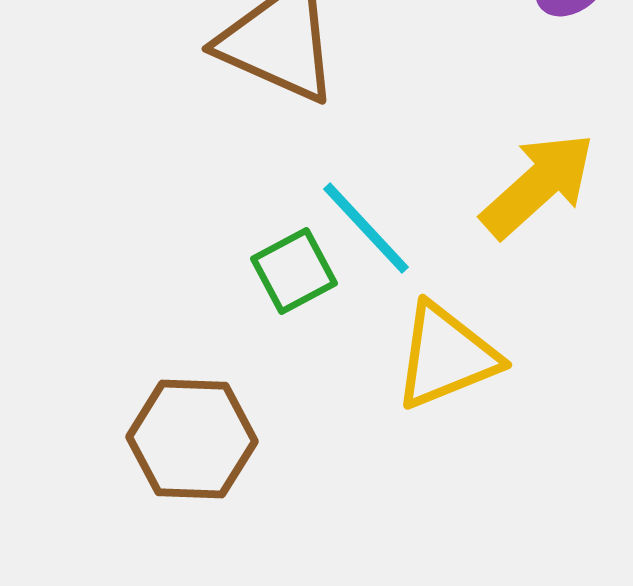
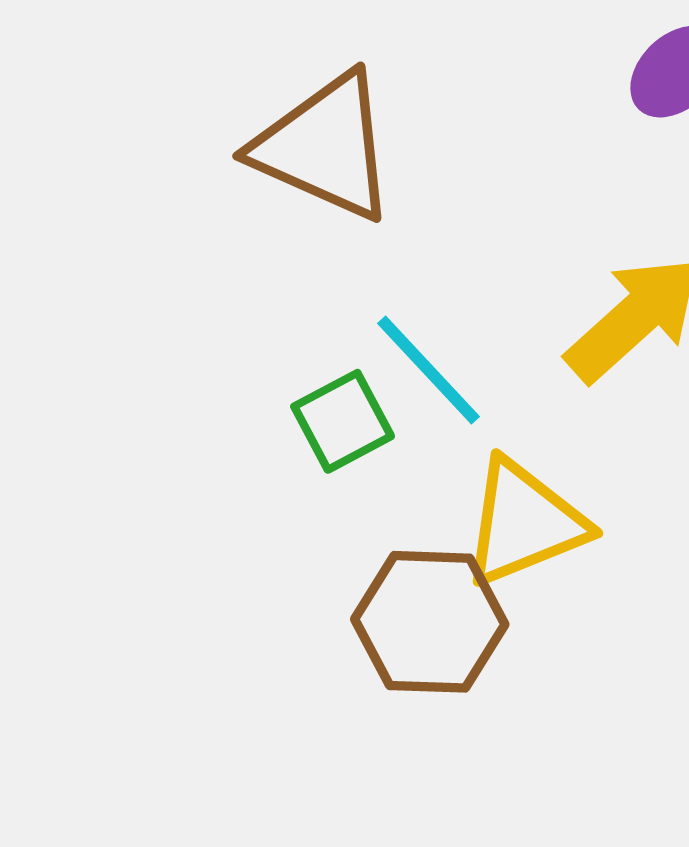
brown hexagon: (192, 439) -> (430, 622), moved

